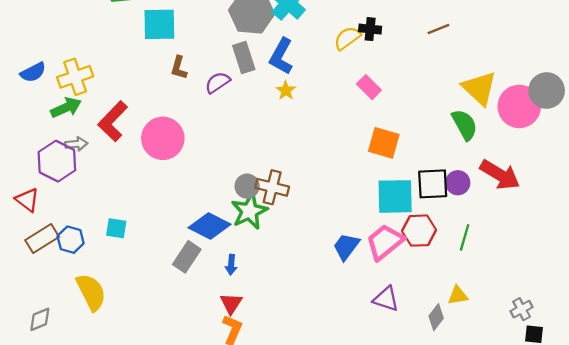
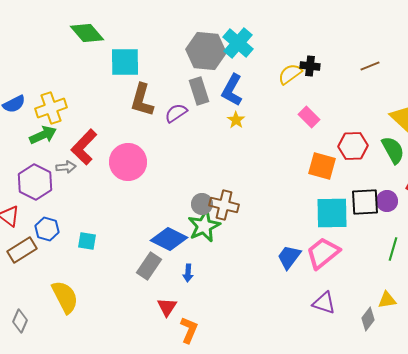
brown L-shape: (179, 68) -> (142, 100), size x1.6
gray arrow: (76, 144) -> (66, 167), moved
red hexagon: (419, 231) -> (353, 146), moved
blue hexagon: (71, 240) -> (47, 229), moved
red triangle: (231, 303) -> (167, 307), moved
gray diamond: (40, 319) -> (20, 321), turned -45

